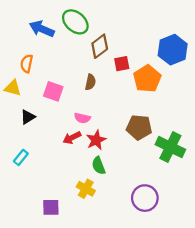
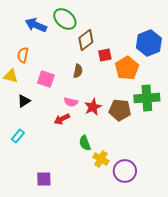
red star: (96, 140) -> (93, 107), moved
green cross: (170, 147) -> (147, 98), moved, turned -30
yellow cross: (86, 189) -> (101, 159), moved

